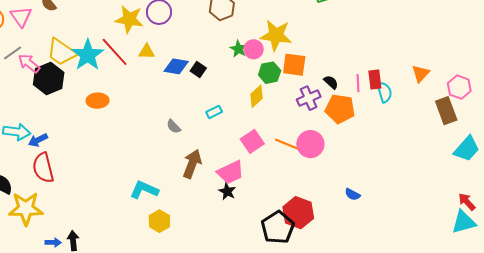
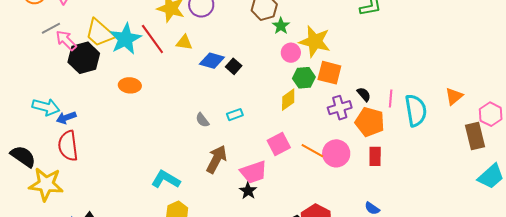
green star: (239, 49) -> (281, 26), moved
red rectangle: (375, 79) -> (375, 156), moved
cyan semicircle: (384, 92) -> (416, 110), size x1.5
cyan rectangle: (214, 112) -> (235, 115), moved

